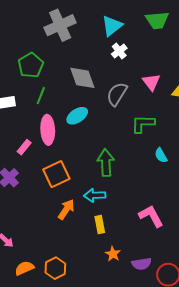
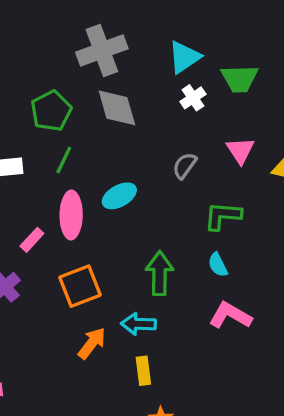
green trapezoid: (157, 20) -> (240, 79), moved
gray diamond: (82, 78) -> (117, 108), moved
gray semicircle: (117, 94) -> (185, 166), size x0.7
cyan semicircle: (161, 155) -> (218, 265), moved
pink L-shape: (151, 216) -> (230, 315), moved, turned -36

